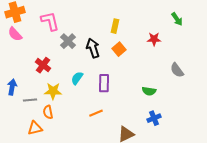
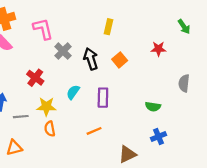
yellow rectangle: (115, 26) -> (109, 27), moved
gray semicircle: (177, 70) -> (184, 83), turned 42
orange semicircle: (48, 112) -> (50, 129), moved
orange triangle: (35, 128) -> (14, 148), moved

